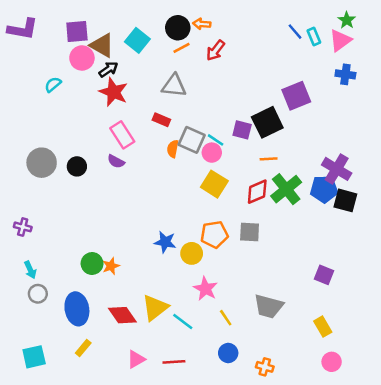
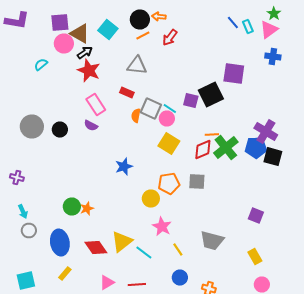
purple square: (296, 96) -> (234, 74), turned 30
orange line: (269, 159) -> (212, 134), moved
blue star: (165, 242) -> (124, 166), moved, turned -30

